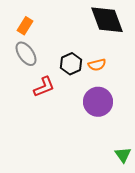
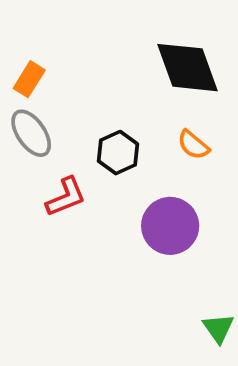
orange semicircle: (97, 65) -> (193, 145), moved, turned 54

